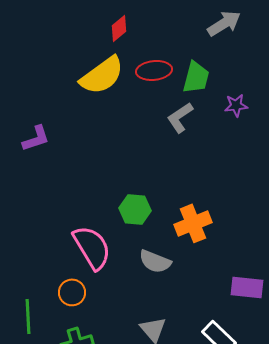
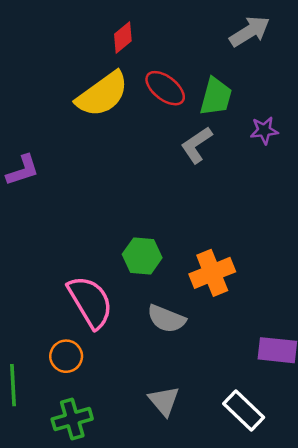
red ellipse: (154, 70) -> (165, 88), turned 44

